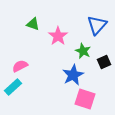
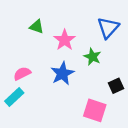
black square: (104, 62) -> (116, 86), moved
blue star: (73, 75) -> (62, 73), moved

